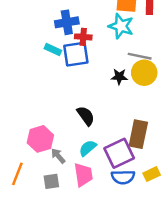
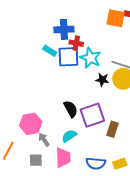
cyan star: (121, 26) -> (90, 58), moved
brown rectangle: (138, 134) -> (113, 129), size x0.7
purple square: (119, 153) -> (92, 115), moved

